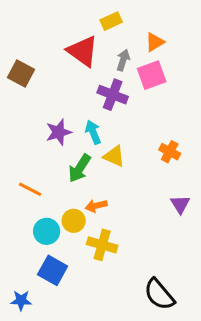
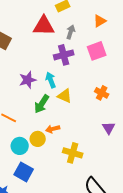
orange triangle: (155, 42) -> (100, 21), moved
red triangle: (83, 51) -> (44, 26), turned -35
pink square: (152, 75) -> (97, 51), moved
purple cross: (113, 95) -> (64, 55), turned -36
yellow cross: (102, 245) -> (73, 153), moved

